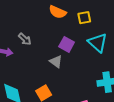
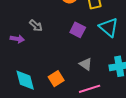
gray triangle: (56, 62) -> (86, 64), moved

